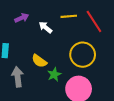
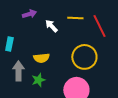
yellow semicircle: (39, 61) -> (41, 58), turned -49
green star: (54, 74) -> (38, 80), moved

